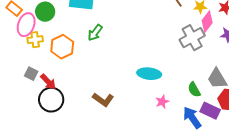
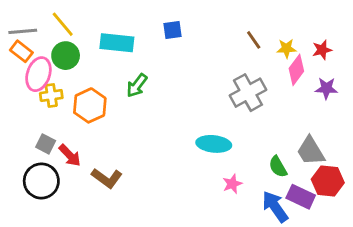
gray cross: (192, 38) -> (248, 93), moved
black circle: (51, 100) -> (41, 181), moved
brown L-shape: (103, 100) -> (107, 178), moved

